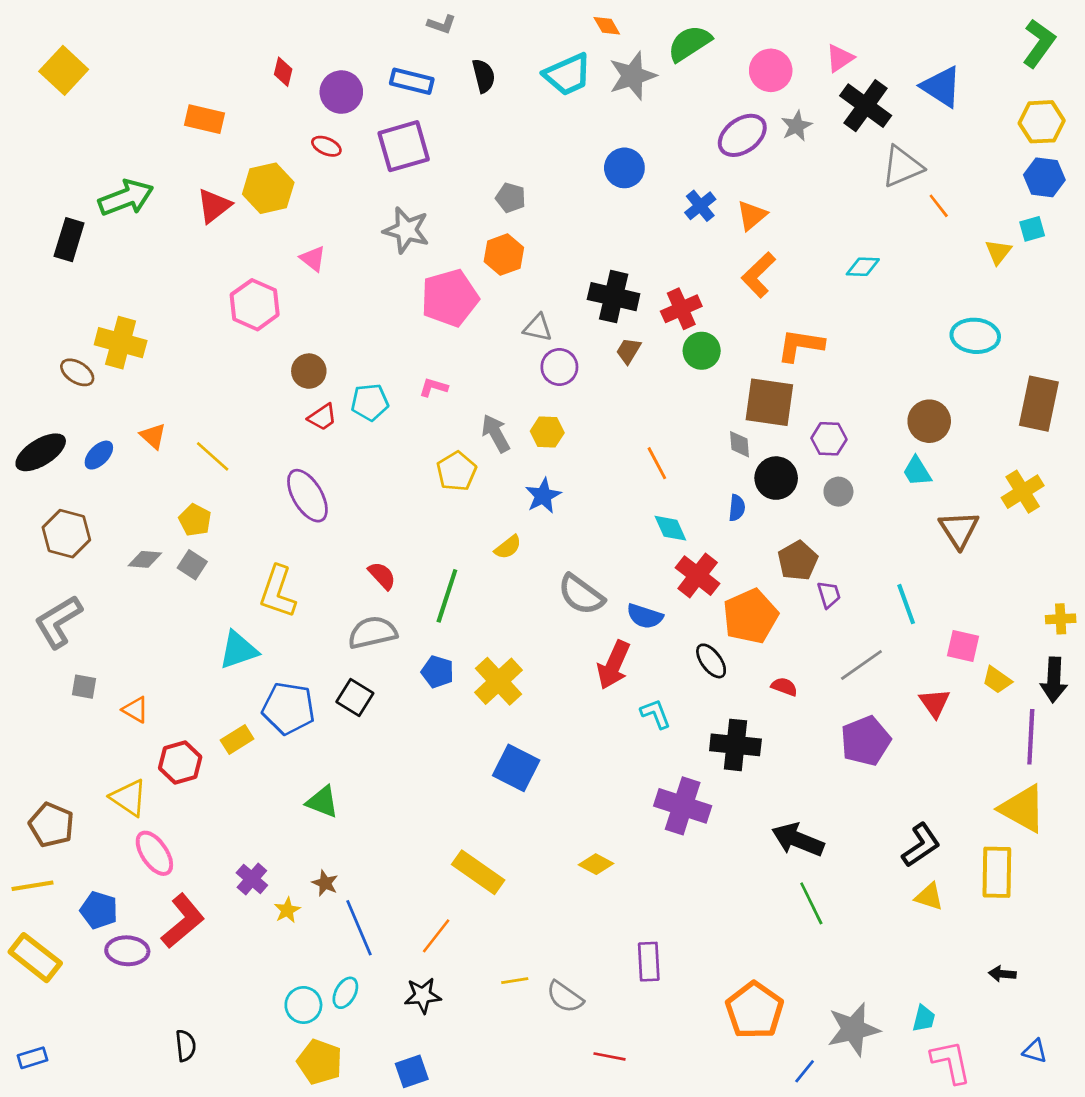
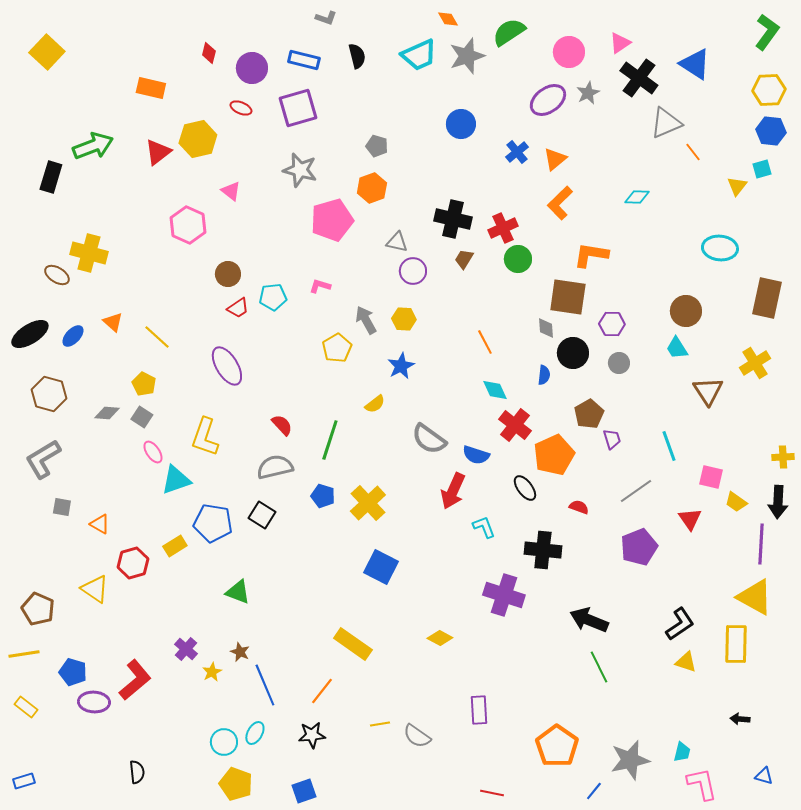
pink ellipse: (154, 853) -> (153, 452), moved, size x0.7
yellow rectangle: (35, 958) -> (26, 707), size x0.6
red line: (610, 1056) -> (492, 793), moved

